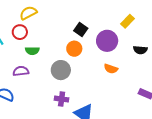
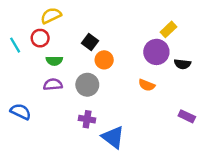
black square: (81, 29) -> (90, 42), moved
purple circle: (107, 41) -> (156, 52), moved
purple semicircle: (21, 71) -> (53, 84), moved

